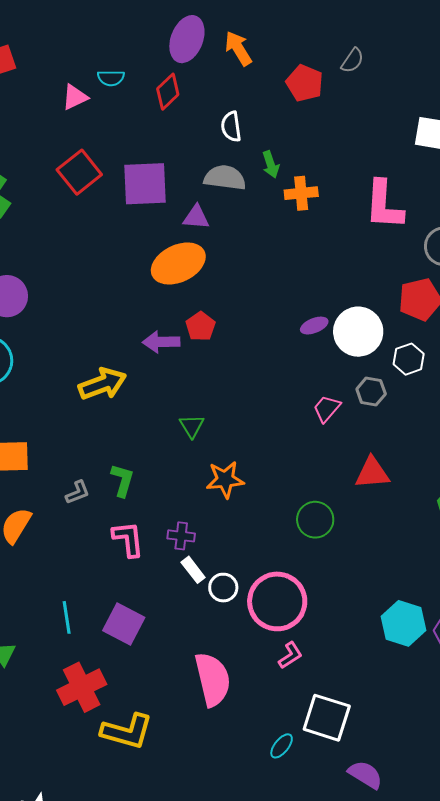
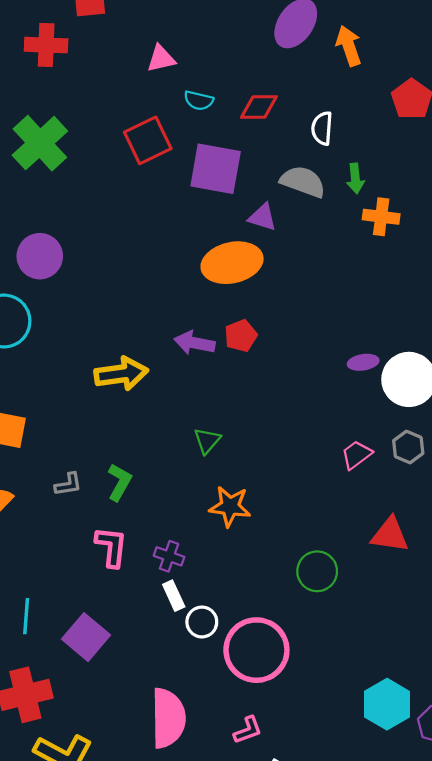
cyan semicircle: (111, 78) -> (199, 100), moved
red diamond: (168, 92) -> (259, 107), moved, turned 30
pink L-shape: (290, 655) -> (248, 730), moved

